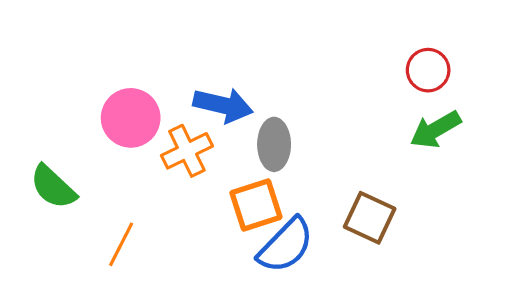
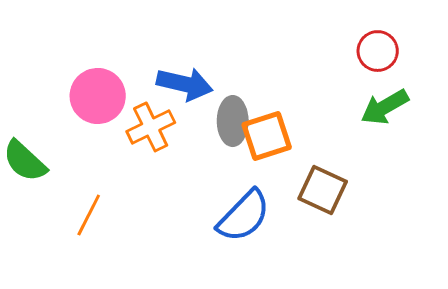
orange square: (256, 205) -> (267, 136), moved

